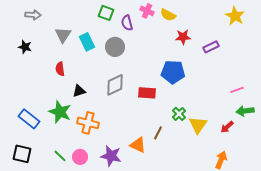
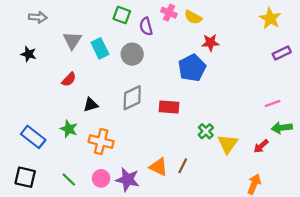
purple rectangle: (211, 47) -> (282, 53), moved
red semicircle: (60, 69) -> (69, 79), turned -128
blue pentagon: (173, 72) -> (192, 68), moved, turned -30
green star: (60, 112) -> (69, 129), size x0.7
brown line: (158, 133) -> (183, 166), moved
pink circle: (80, 157) -> (101, 178), moved

